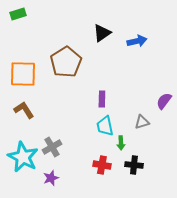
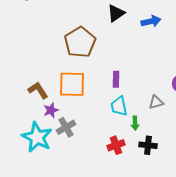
orange square: (23, 74) -> (72, 84), moved
red cross: (102, 165) -> (116, 145), turned -30
purple star: (51, 178) -> (51, 110), moved

